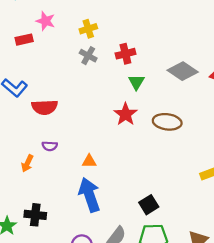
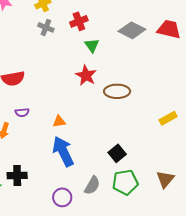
brown ellipse: (167, 122) -> (117, 91), moved

